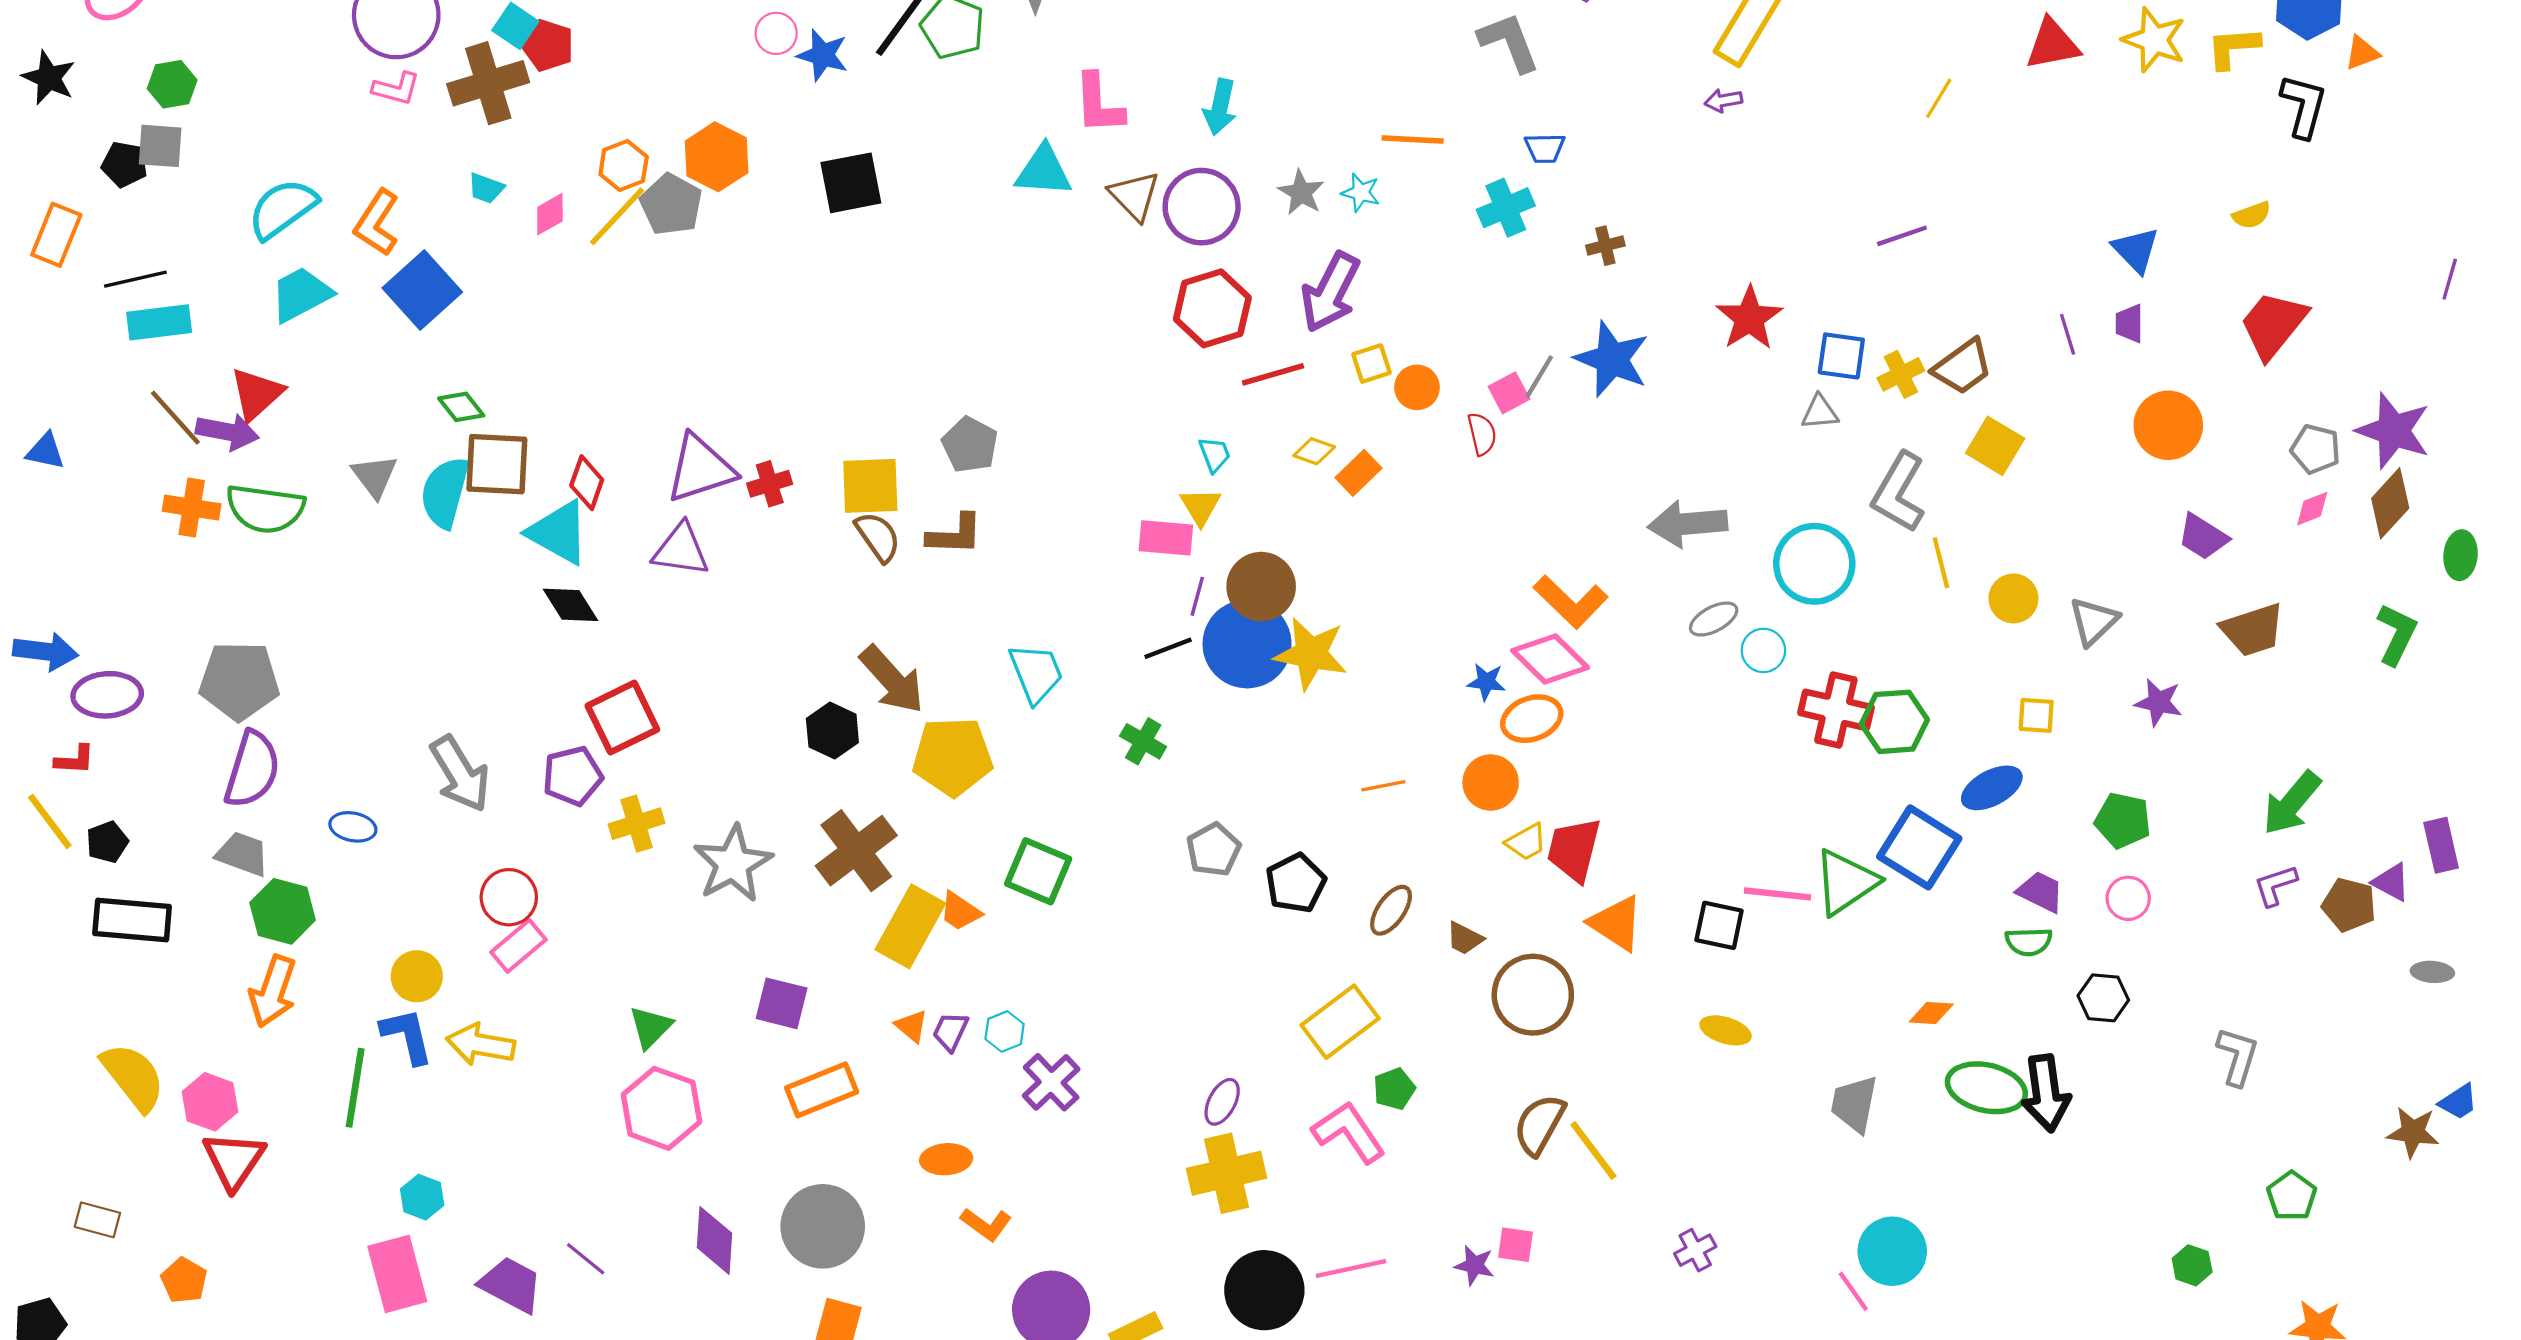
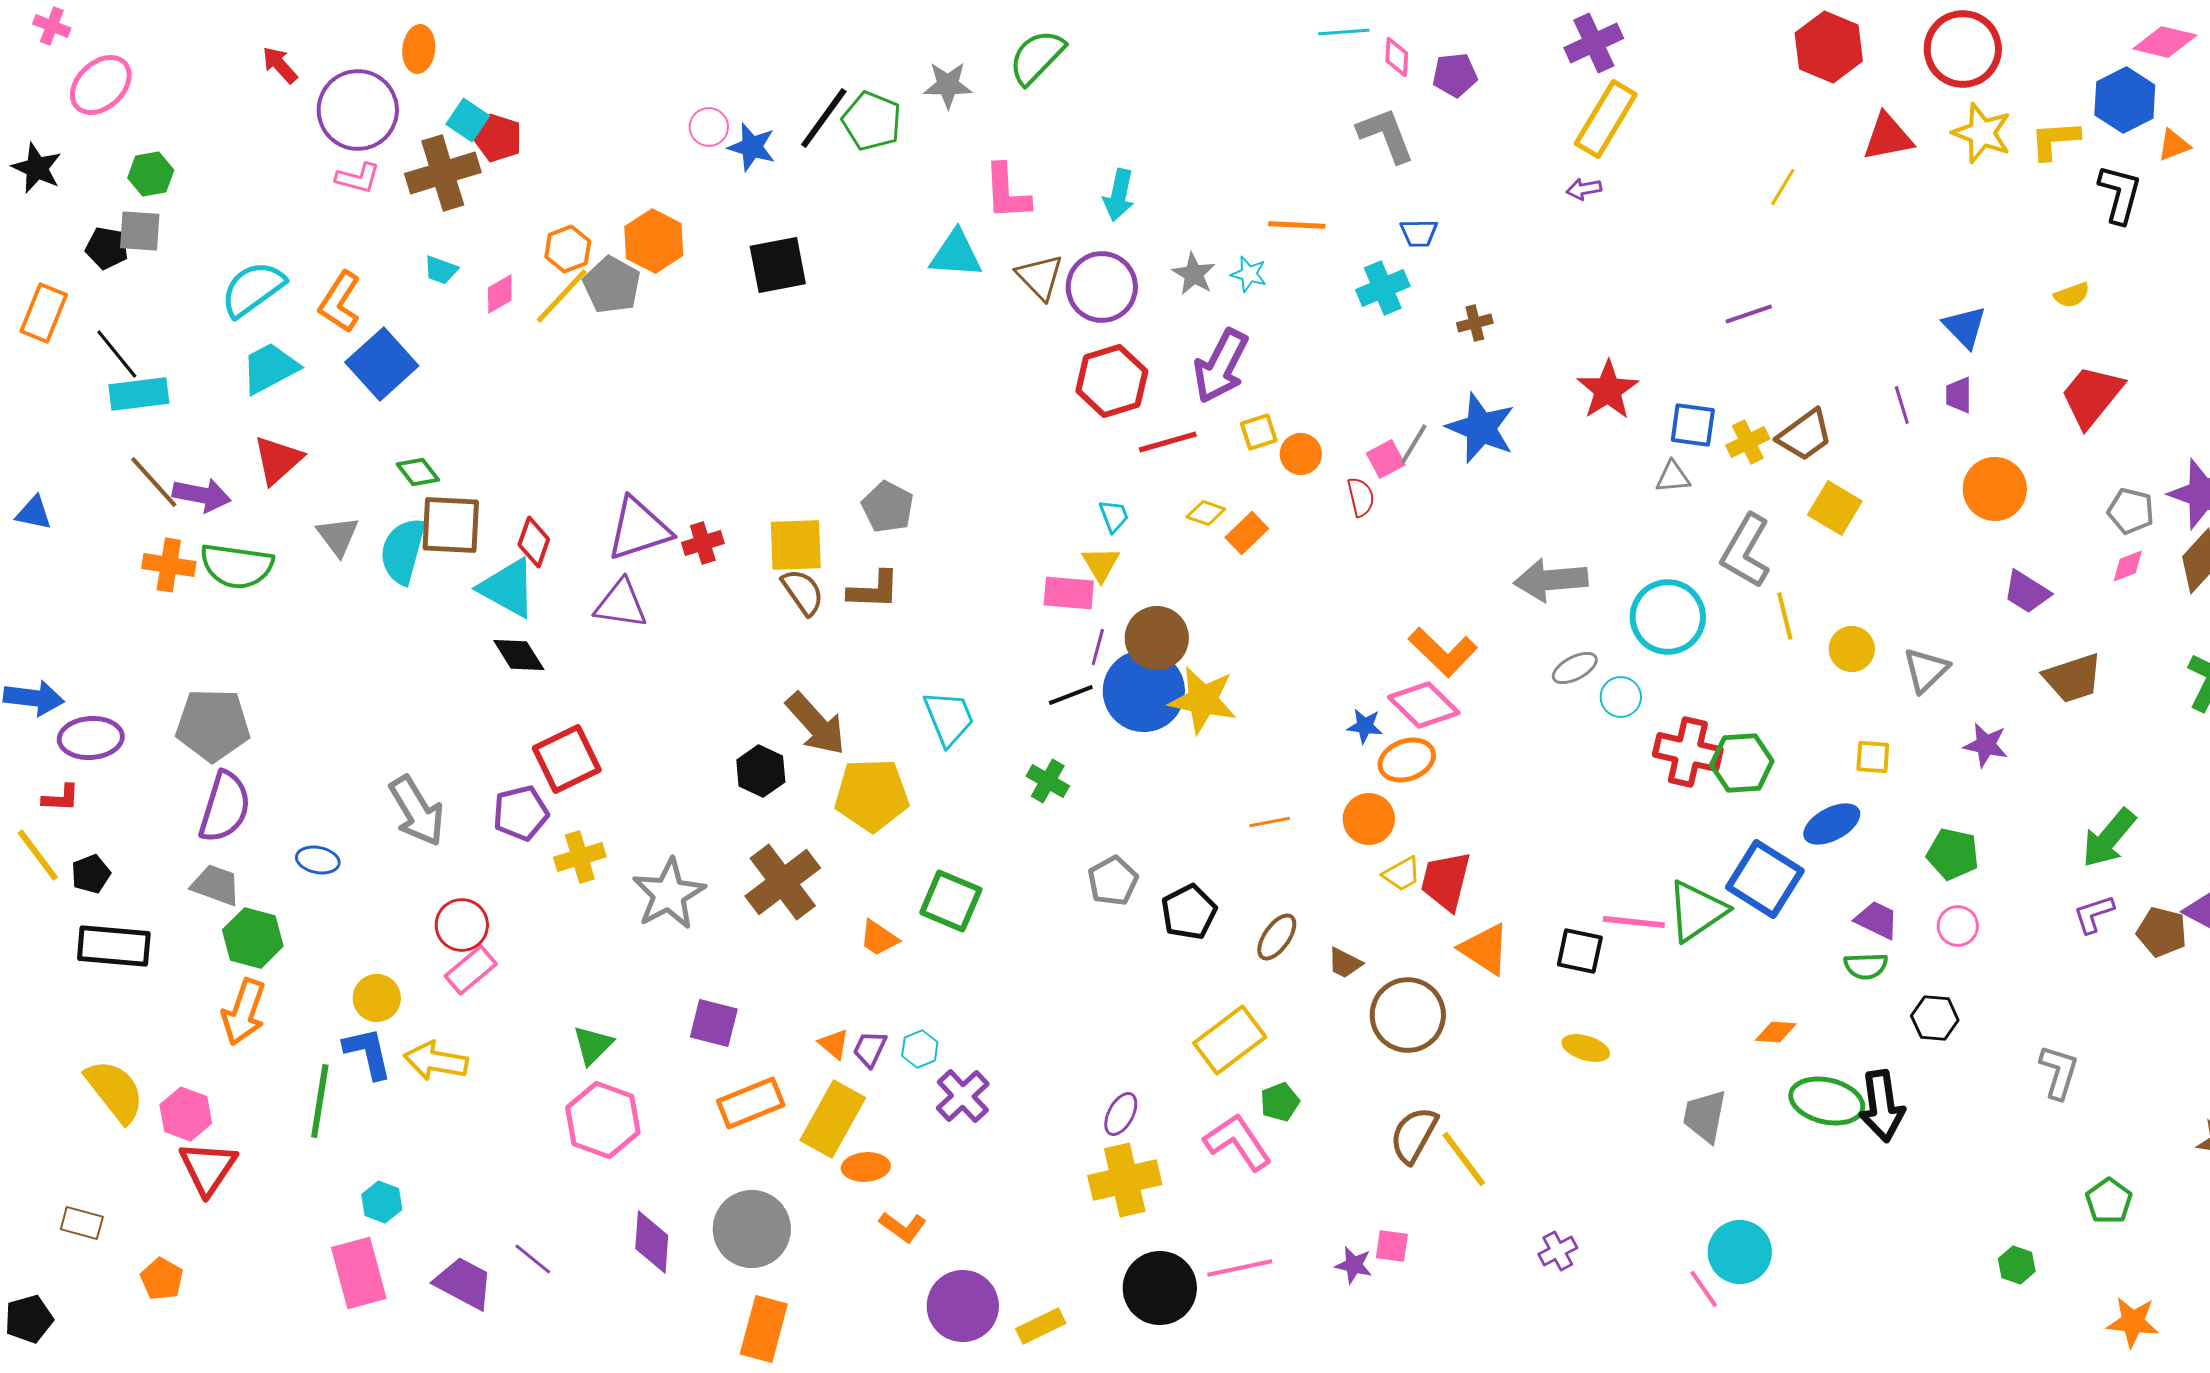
black line: (135, 279) -> (117, 354), turned 64
red triangle: (257, 394) -> (278, 460), moved
yellow rectangle: (910, 926) -> (833, 1119), moved

